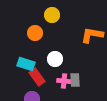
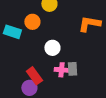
cyan rectangle: (26, 64) -> (12, 32), moved
red rectangle: (37, 77) -> (34, 76), moved

